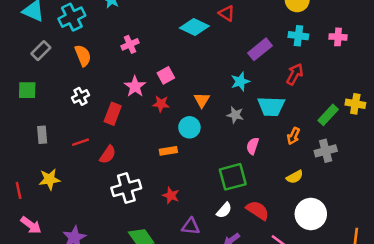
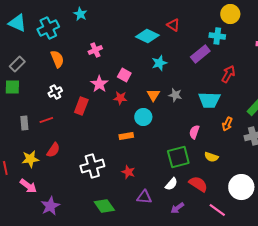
cyan cross: (298, 36) -> (217, 36), moved
gray rectangle: (41, 51) -> (17, 64), moved
pink square: (166, 75) -> (124, 75), turned -32
cyan star: (240, 82) -> (159, 63), moved
gray star: (235, 115) -> (175, 95), moved
red line: (80, 142) -> (46, 120), moved
red semicircle: (108, 155) -> (53, 150), moved
yellow semicircle: (295, 177) -> (211, 157), moved, turned 48
pink arrow: (31, 225) -> (28, 186), moved

